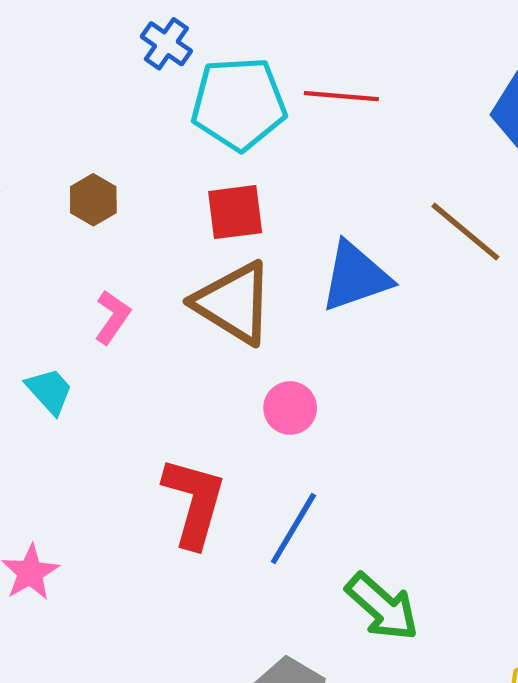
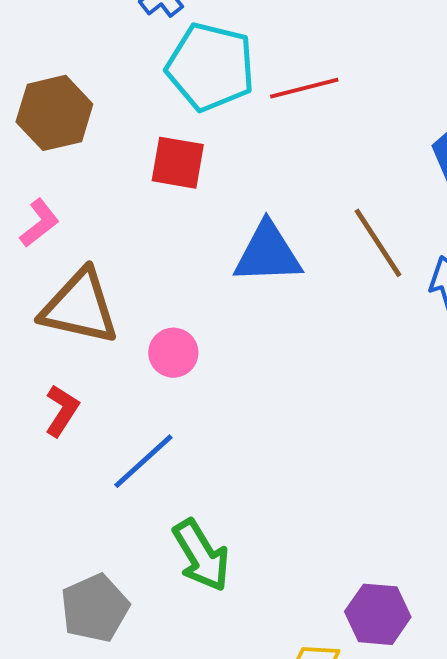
red line: (341, 96) -> (304, 88), turned -36
brown hexagon: (93, 200) -> (54, 113), size x1.6
brown triangle: (234, 303) -> (80, 307), moved, turned -36
red L-shape: (194, 502) -> (62, 411), size x0.6

